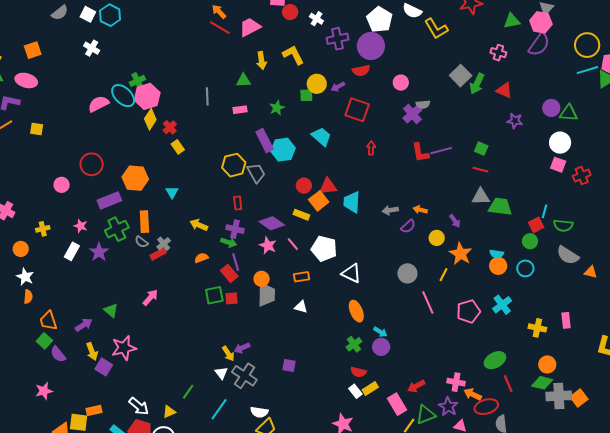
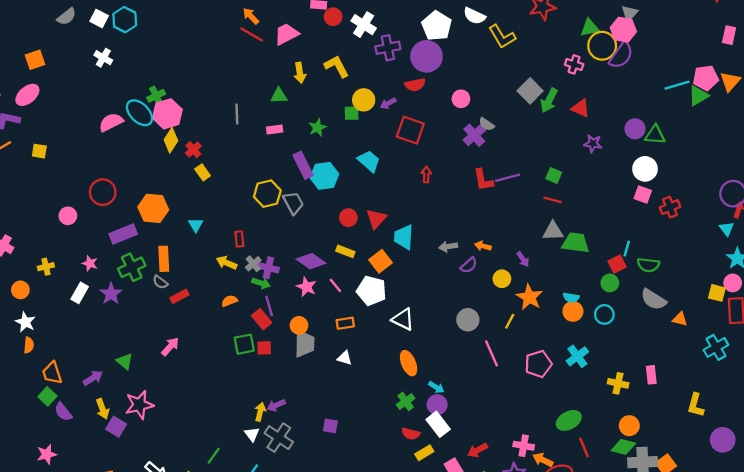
white cross: (316, 19) -> (364, 25), size x1.5
yellow circle: (587, 45) -> (602, 46), moved
pink ellipse: (26, 80) -> (27, 95), turned -55
gray semicircle: (423, 104) -> (486, 124), turned 40
red triangle: (328, 186) -> (376, 219), turned -42
orange square: (319, 201) -> (381, 261), moved
red rectangle: (238, 203) -> (239, 239), moved
gray cross: (164, 244) -> (253, 264), moved
yellow arrow: (228, 354) -> (260, 412), turned -133
white rectangle: (355, 391) -> (438, 424), moved, size x1.5

